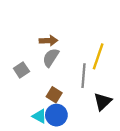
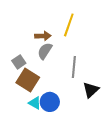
yellow line: (98, 56) -> (69, 25), moved
brown square: (54, 95) -> (28, 80), moved, size x1.6

